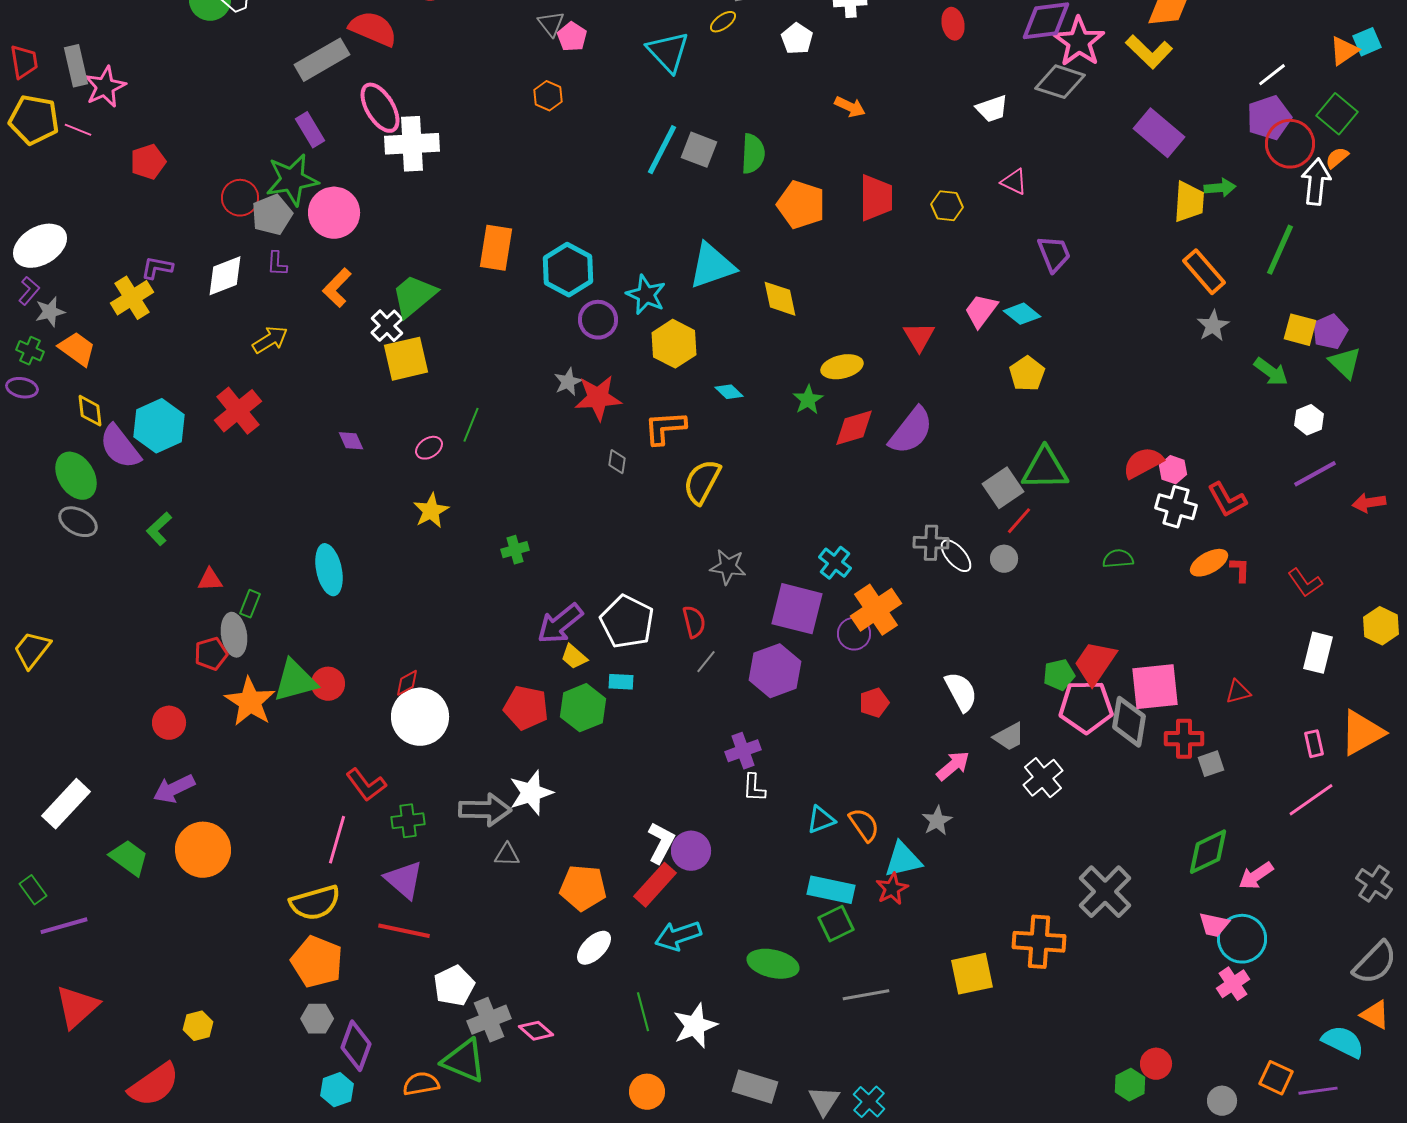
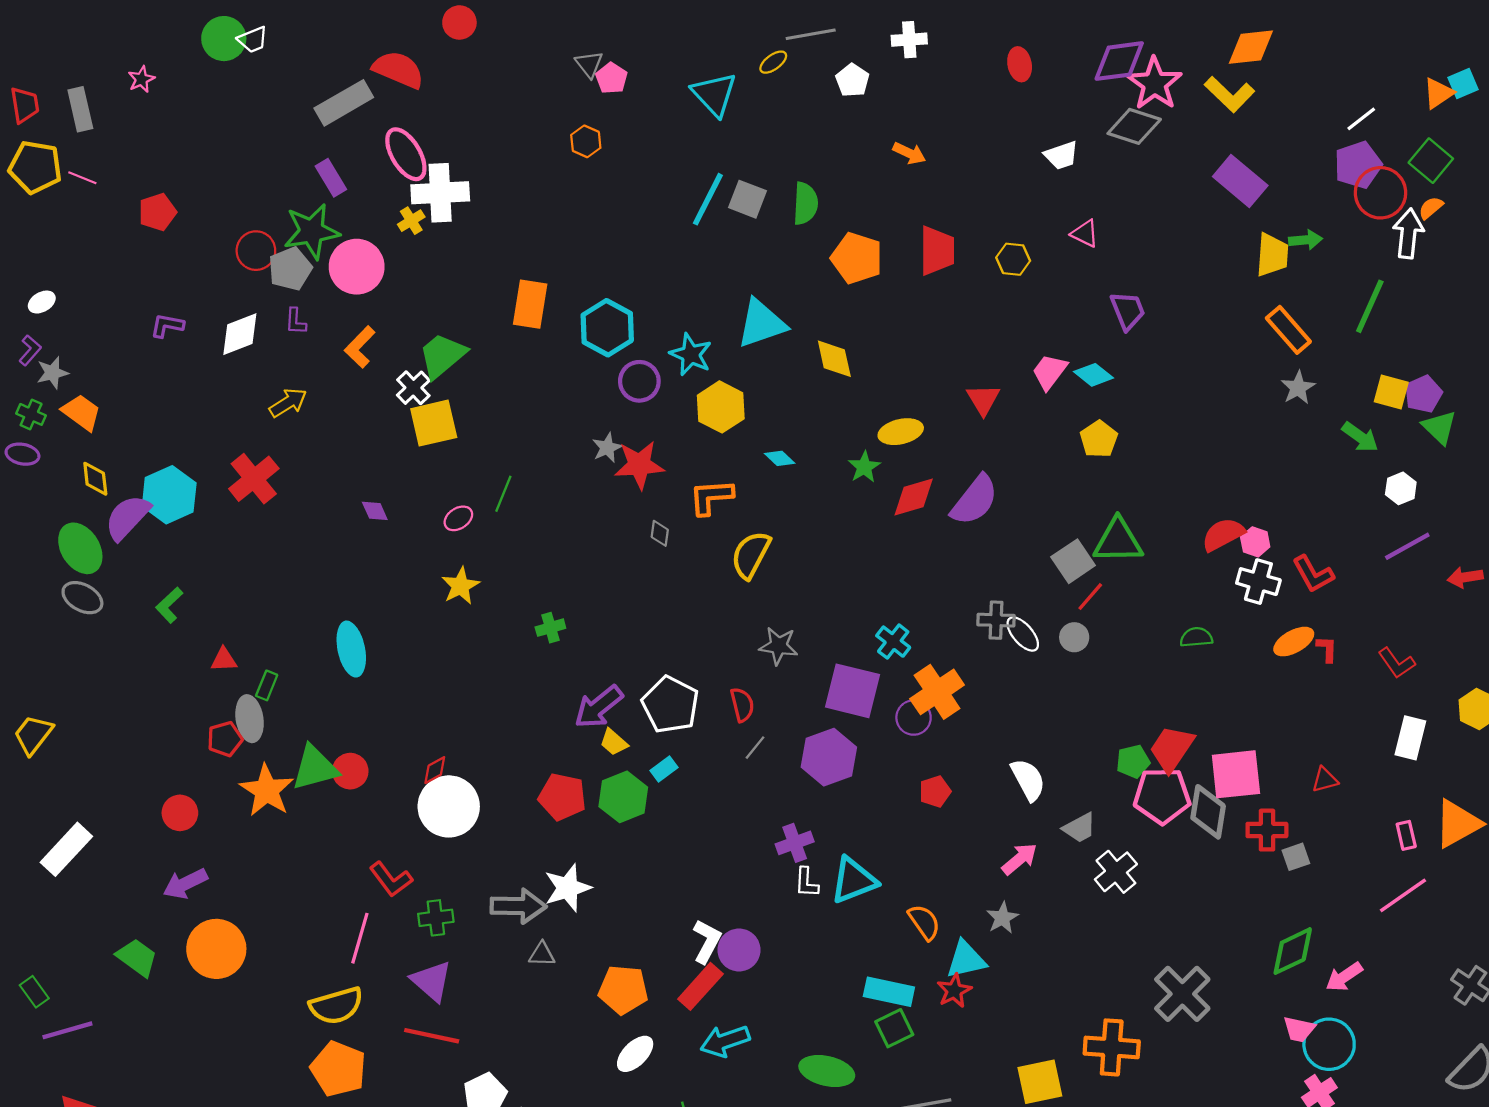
pink star: (105, 87) -> (141, 79), moved, size x0.6
white ellipse: (40, 246) -> (42, 302), size x0.5
yellow cross: (132, 298) -> (411, 221), moved, size x0.6
purple semicircle: (120, 447) -> (127, 517), turned 81
cyan rectangle: (621, 682) -> (664, 769), turned -40
white rectangle: (66, 804) -> (66, 849), moved
cyan triangle: (821, 820) -> (854, 880), moved, size x1.6

